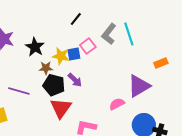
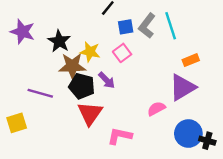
pink square: (88, 46) -> (122, 53), moved
blue square: (74, 54) -> (126, 27), moved
orange rectangle: (161, 63) -> (191, 60), moved
brown star: (46, 68) -> (72, 66), size x1.6

